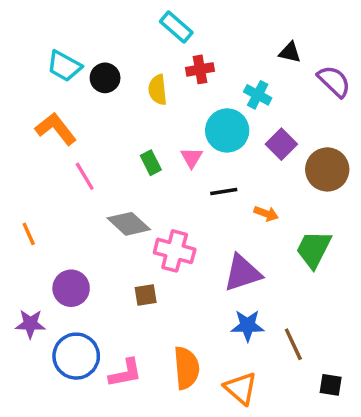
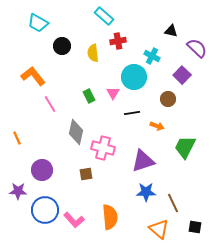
cyan trapezoid: (64, 66) -> (38, 23), moved
purple square: (281, 144) -> (182, 75), moved
brown circle: (327, 169) -> (168, 99), moved, size x0.6
gray diamond: (129, 224) -> (76, 132), turned 60
pink L-shape: (125, 373) -> (74, 220), turned 60
orange triangle: (241, 388) -> (159, 229), moved

